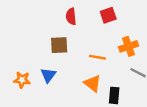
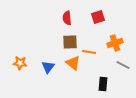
brown square: (59, 45) -> (70, 42), moved
orange star: (22, 80) -> (20, 63), moved
orange triangle: (93, 83) -> (73, 63), moved

